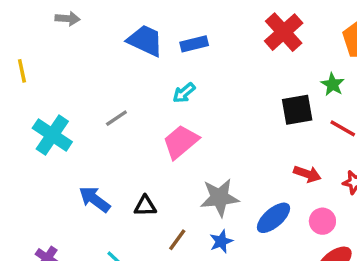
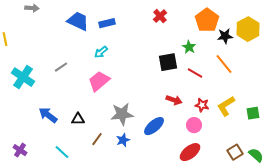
red cross: (284, 32) -> (160, 16), size x0.6
pink circle: (322, 221) -> (194, 125), moved

